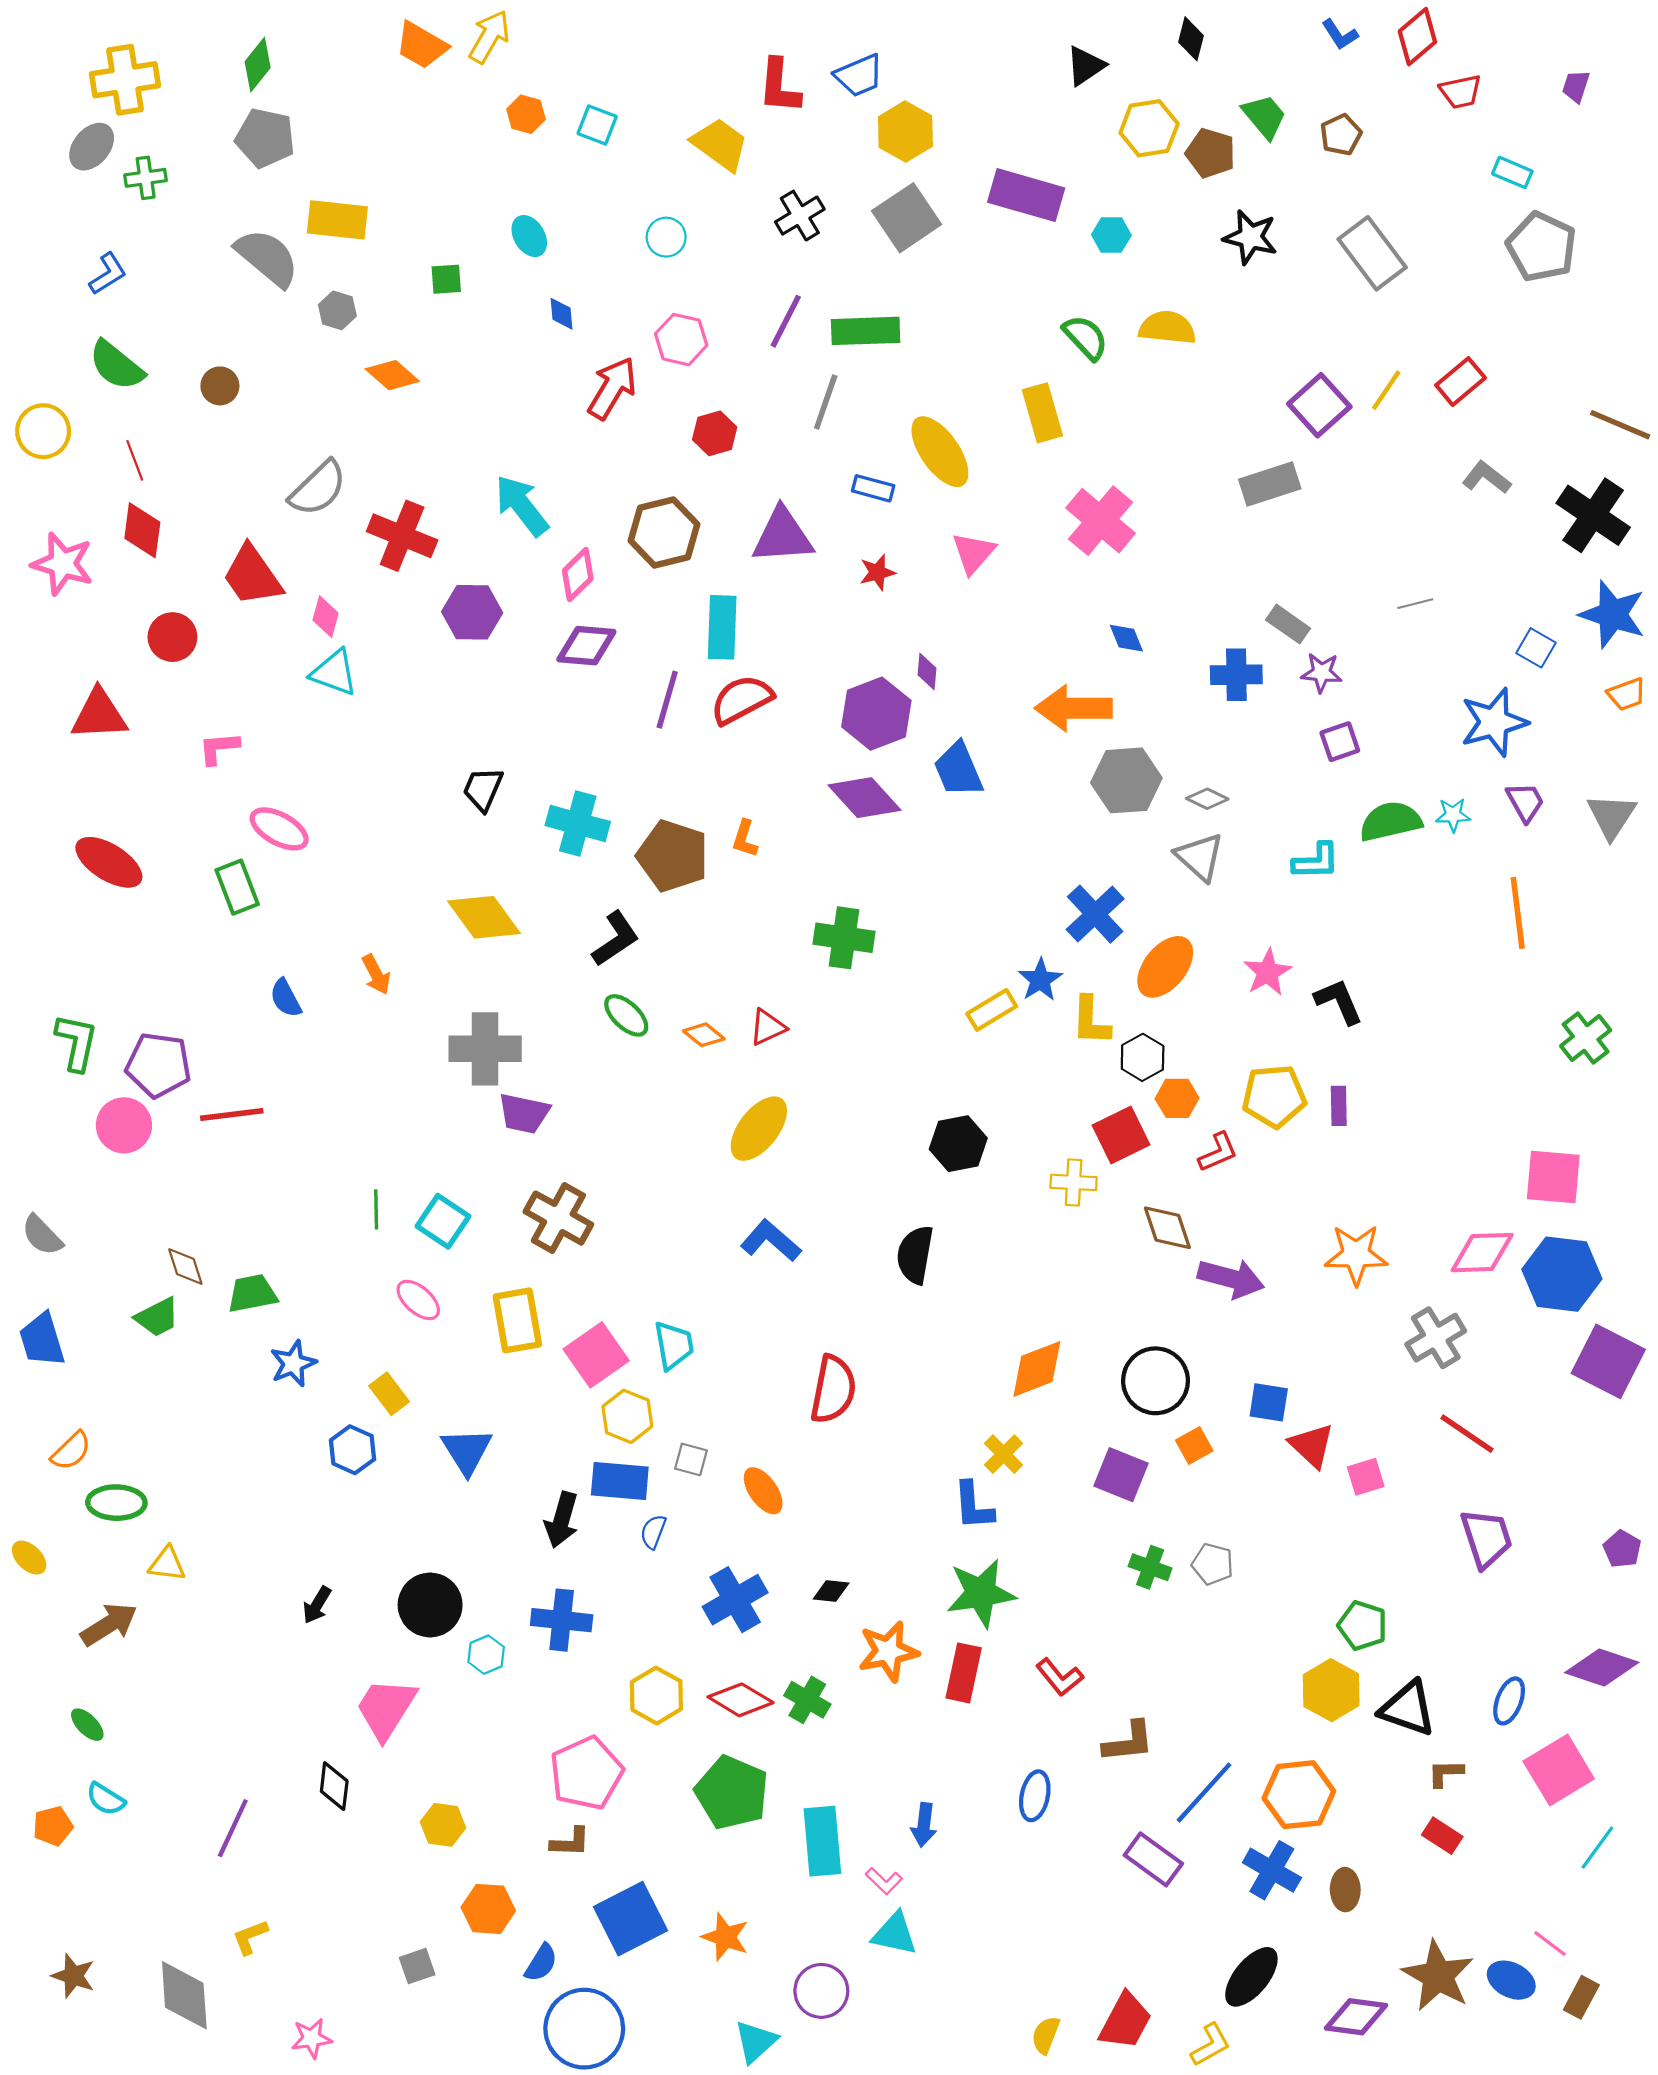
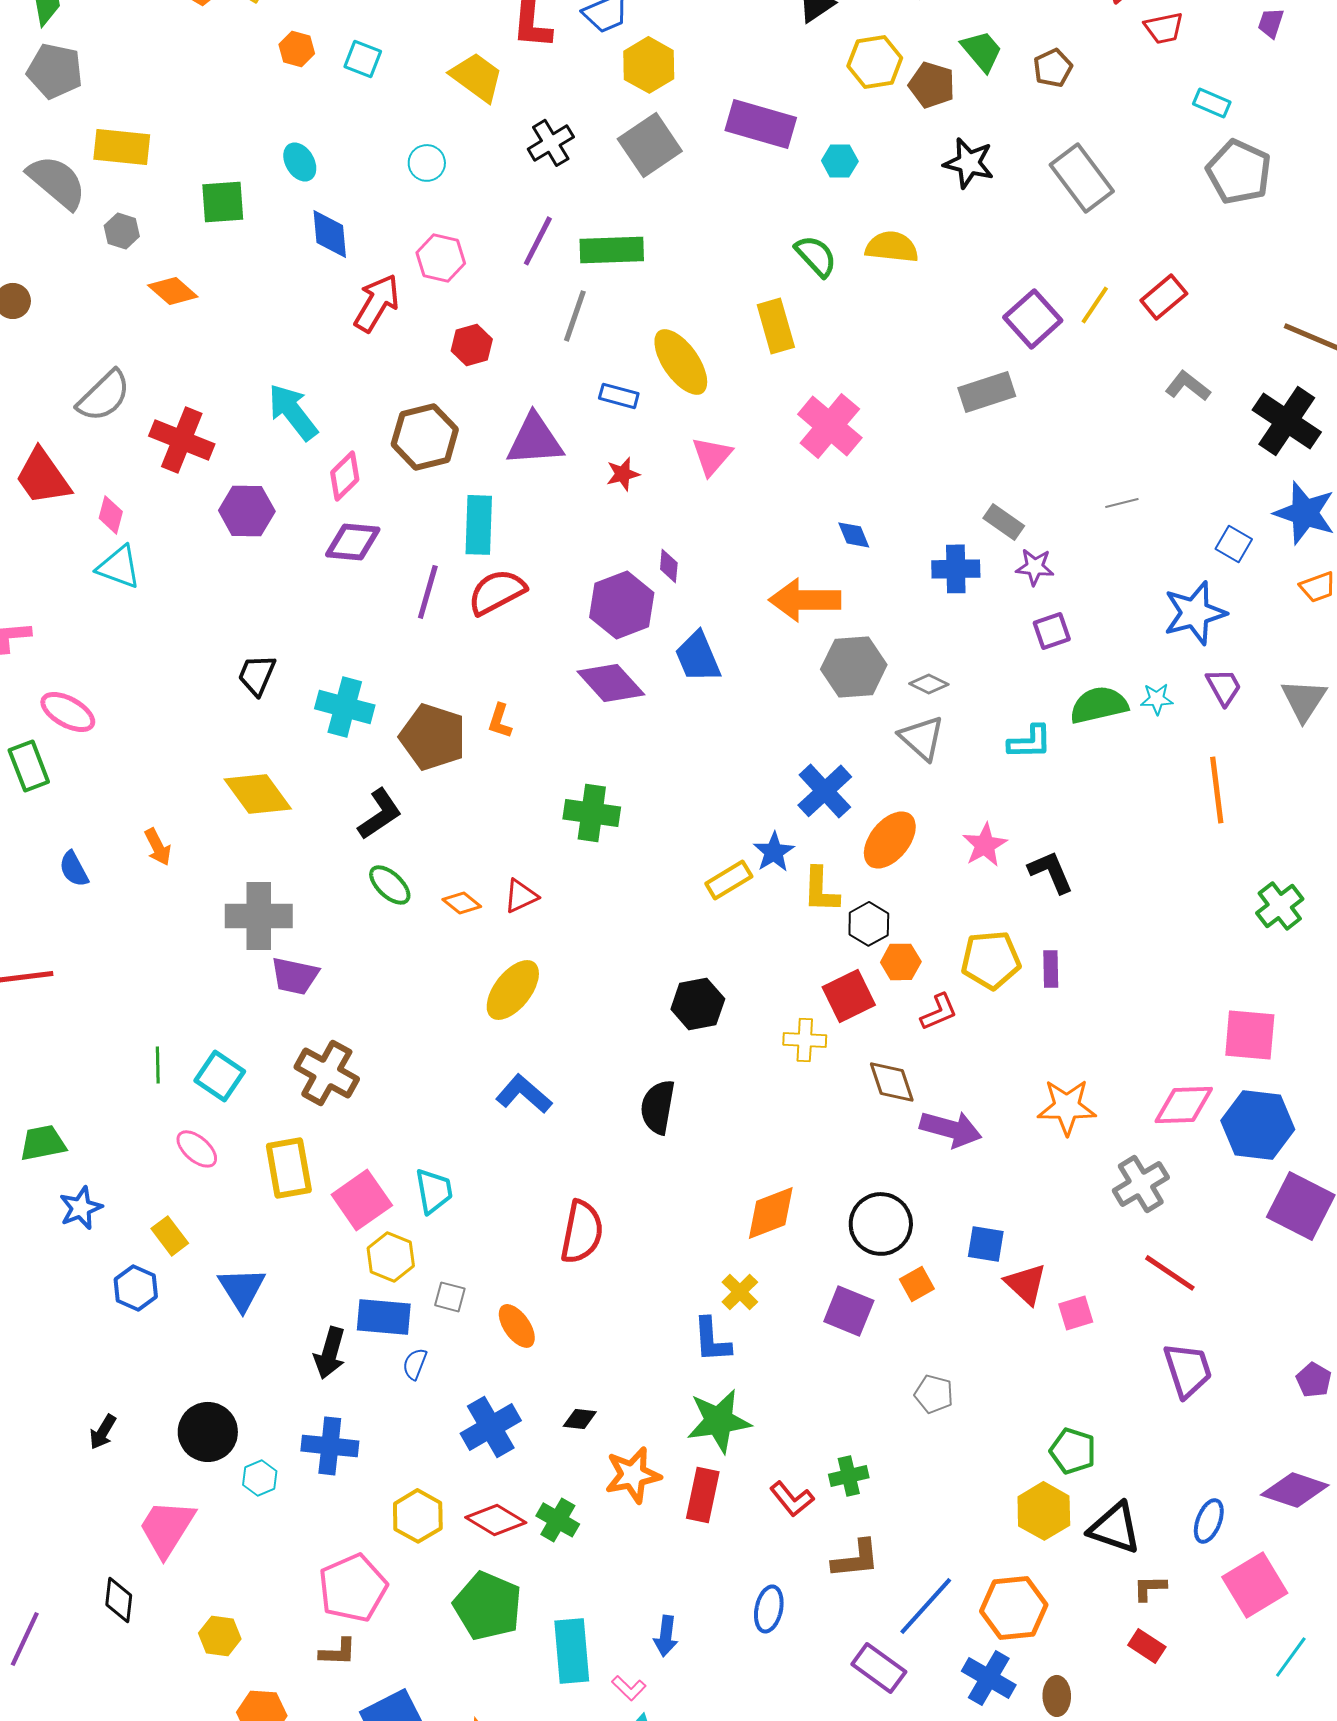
green square: (446, 279) -> (223, 202), size x1.5
blue diamond: (562, 314) -> (330, 234), size x1.6
green cross: (1150, 1567) -> (849, 1476), moved, turned -33

